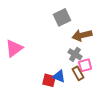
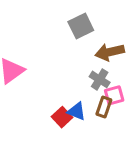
brown rectangle: (78, 73) -> (104, 107), turned 48
red square: (49, 80) -> (62, 117), turned 32

